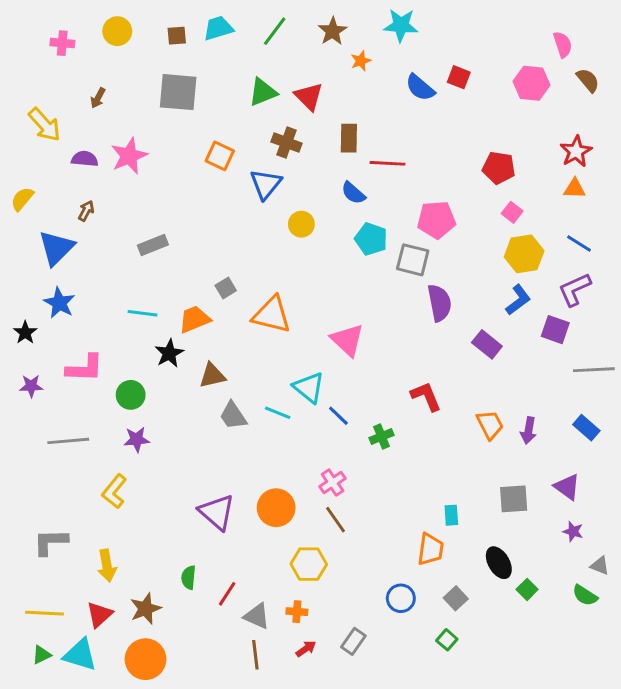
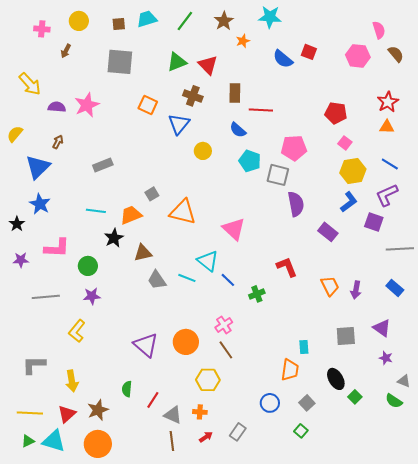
brown arrow: (98, 98) -> (66, 51), moved

